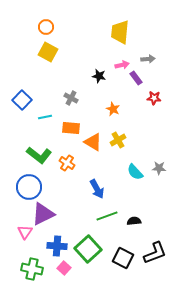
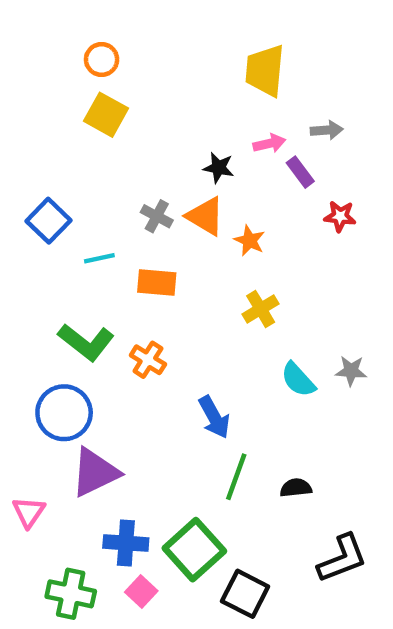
orange triangle: (93, 142) -> (205, 216), moved
green line: (107, 216) -> (236, 477), turned -50
pink triangle: (25, 232) -> (29, 512), moved
black square: (123, 258) -> (245, 594), moved

